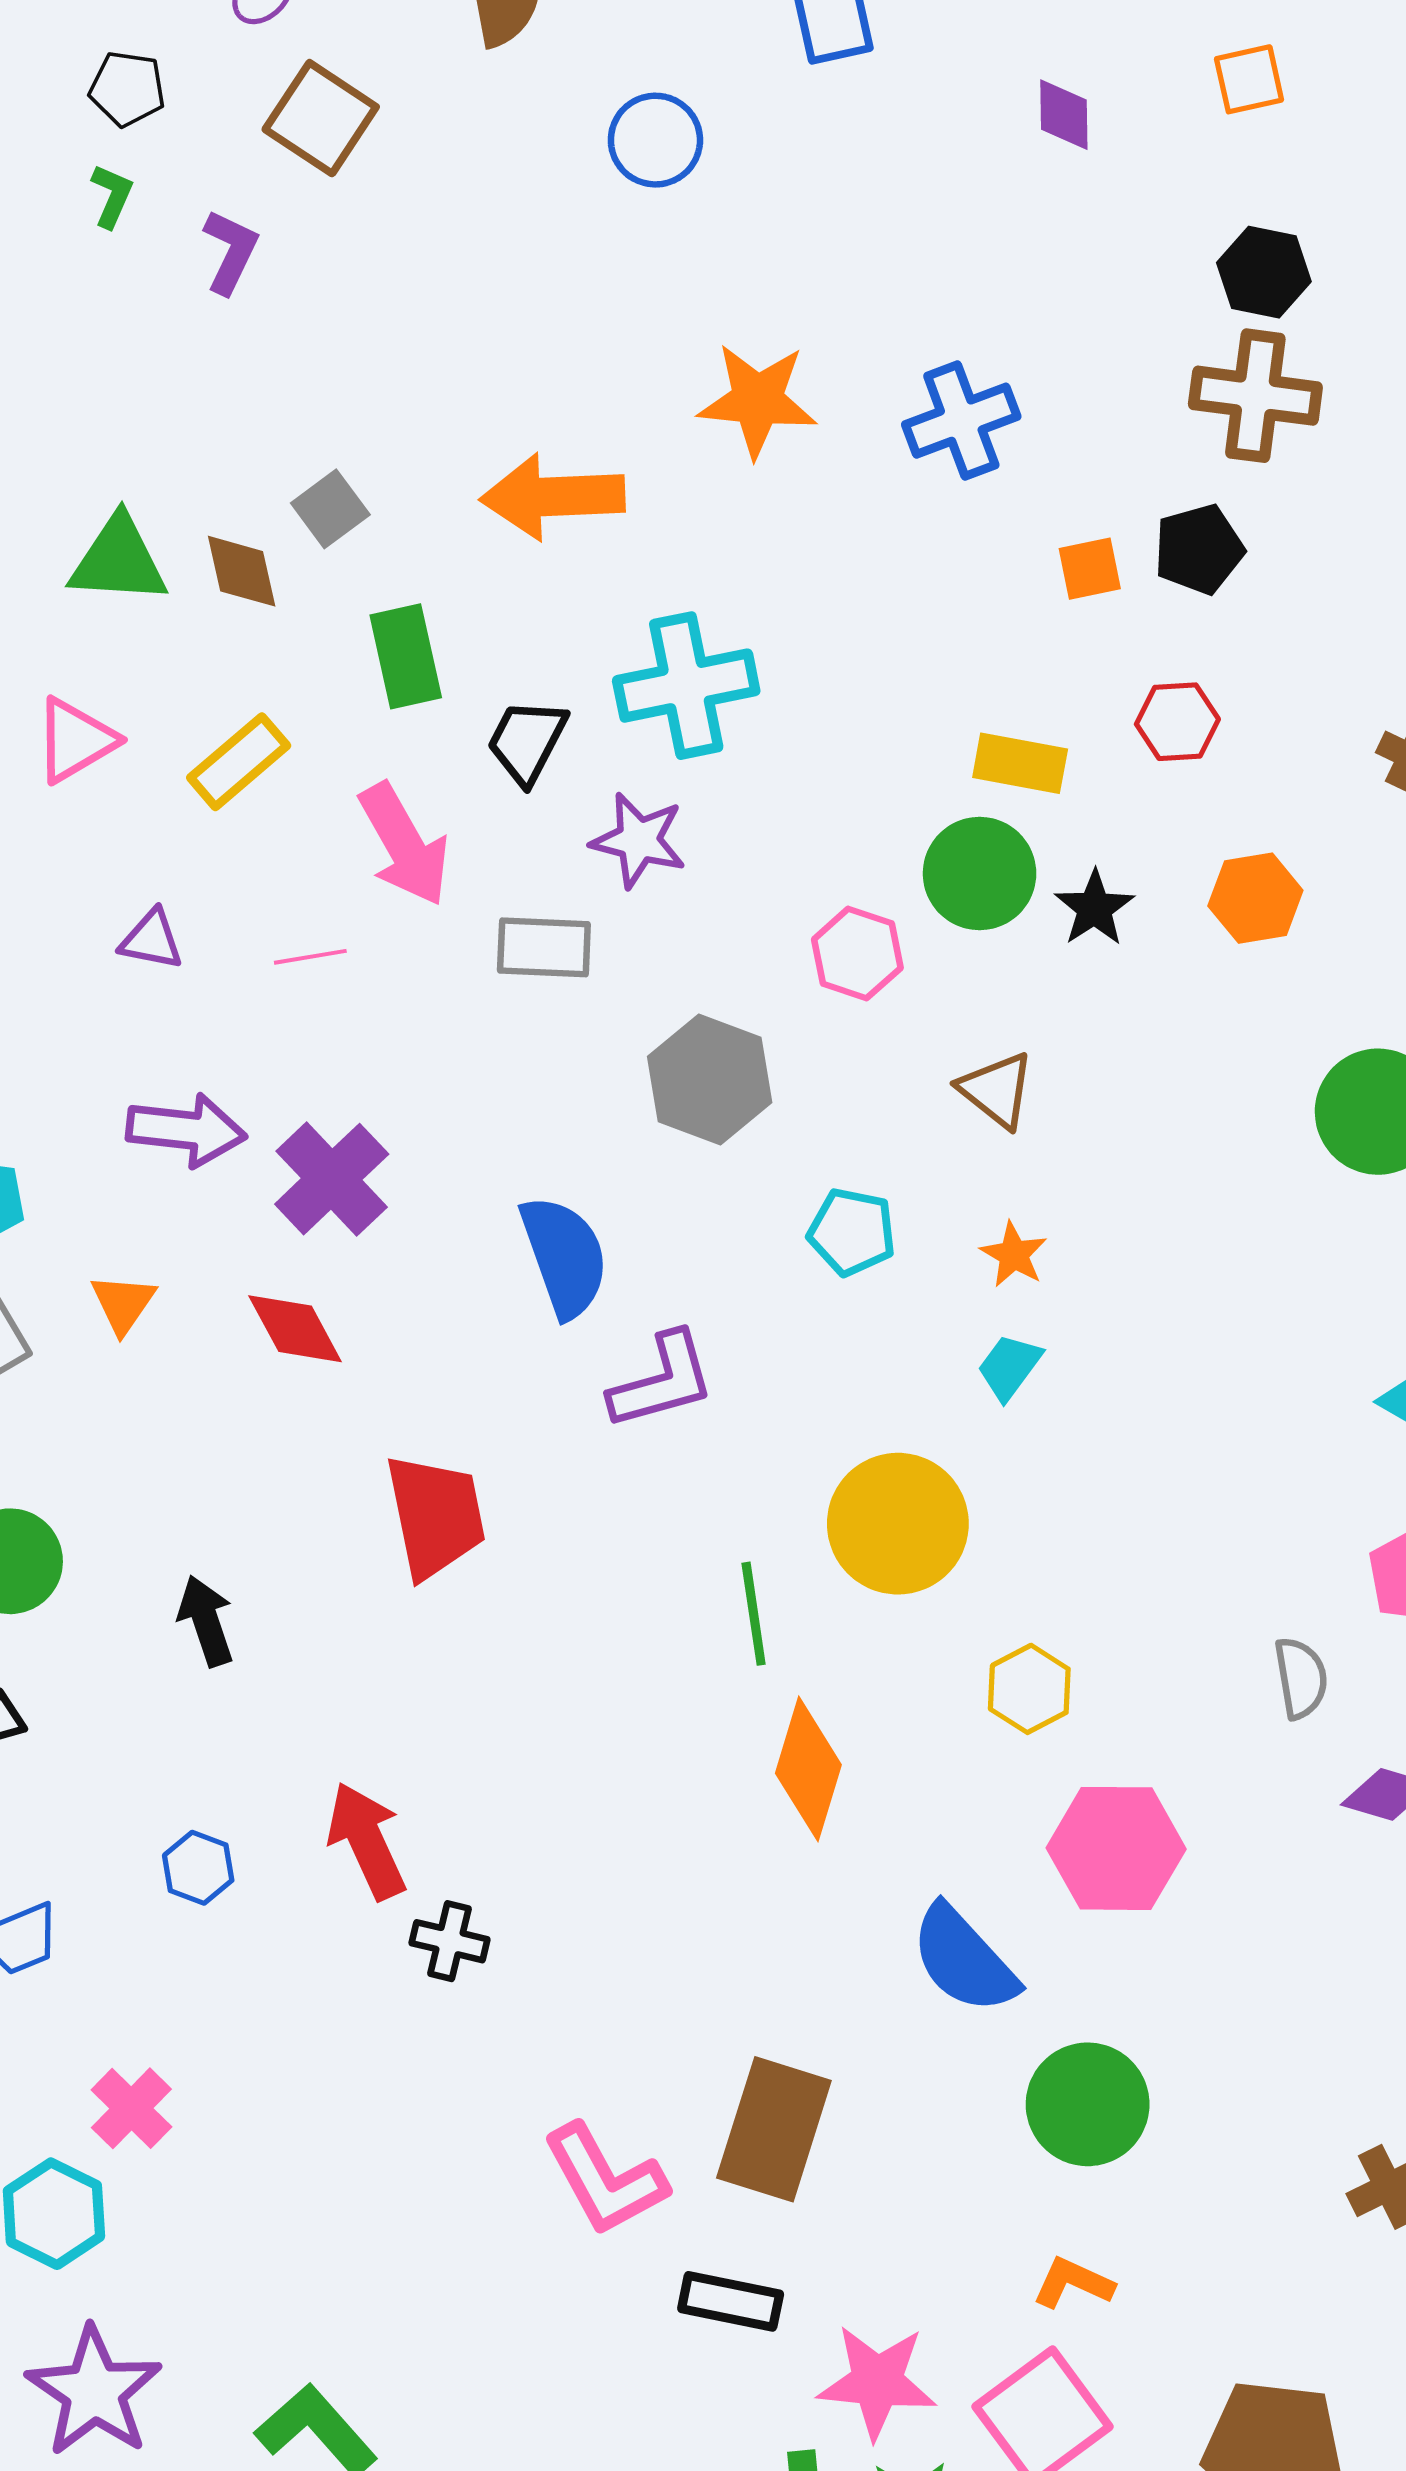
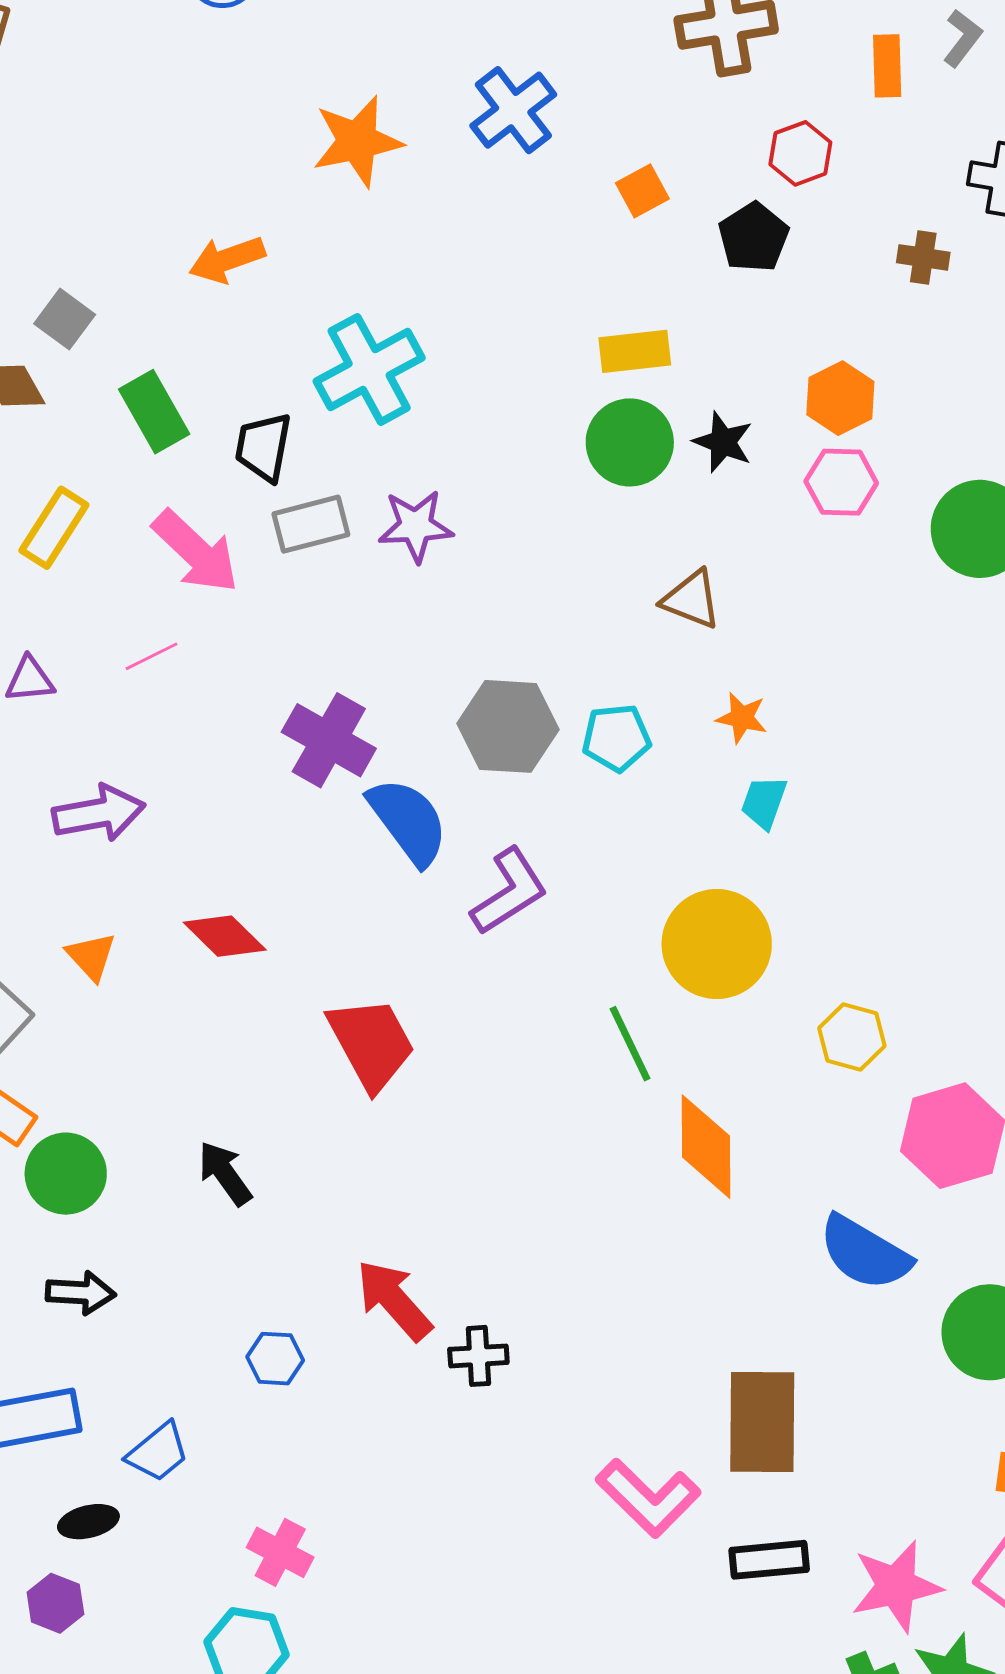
orange arrow: (553, 497) -> (227, 259), size x0.7
black pentagon: (1199, 549) -> (754, 237), moved
red hexagon: (1177, 722) -> (800, 153), moved
purple star: (639, 840) -> (416, 526), moved
gray rectangle: (544, 947) -> (311, 524), moved
pink hexagon: (857, 954) -> (841, 482), moved
gray hexagon: (710, 1079) -> (508, 726), moved
purple cross: (332, 1179) -> (329, 740), moved

